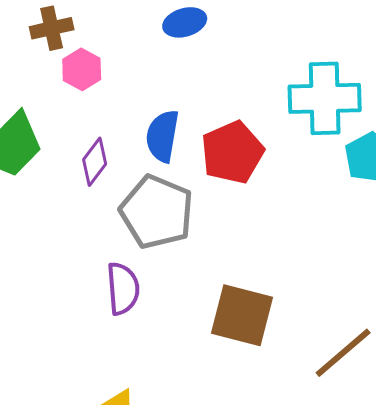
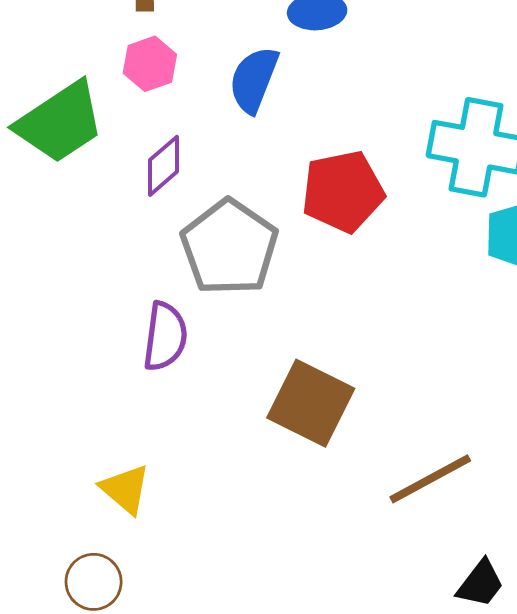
pink hexagon: (82, 69) -> (150, 64), moved
blue semicircle: (162, 136) -> (254, 80), moved

